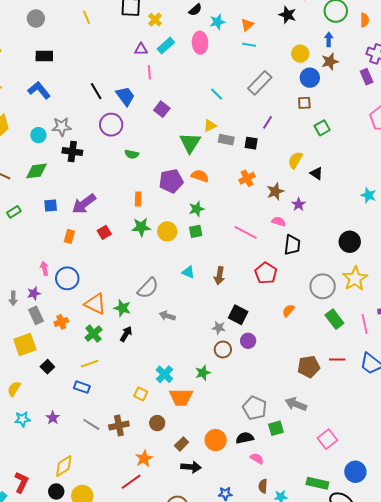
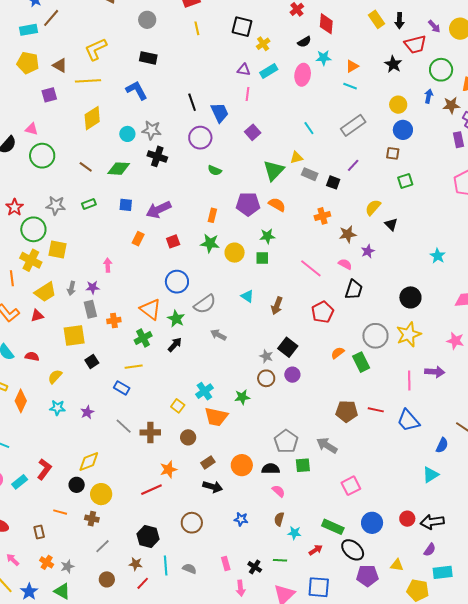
brown star: (330, 62) -> (451, 105), moved
blue circle: (67, 278) -> (177, 282), moved
green rectangle: (334, 319) -> (361, 362), moved

